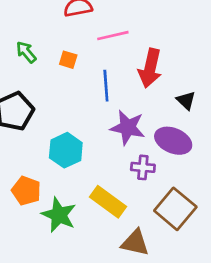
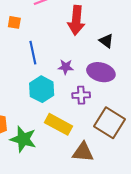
blue line: (106, 86) -> (33, 53), moved
purple star: (128, 127) -> (66, 67), size x0.6
cyan hexagon: (66, 150) -> (42, 89), moved

